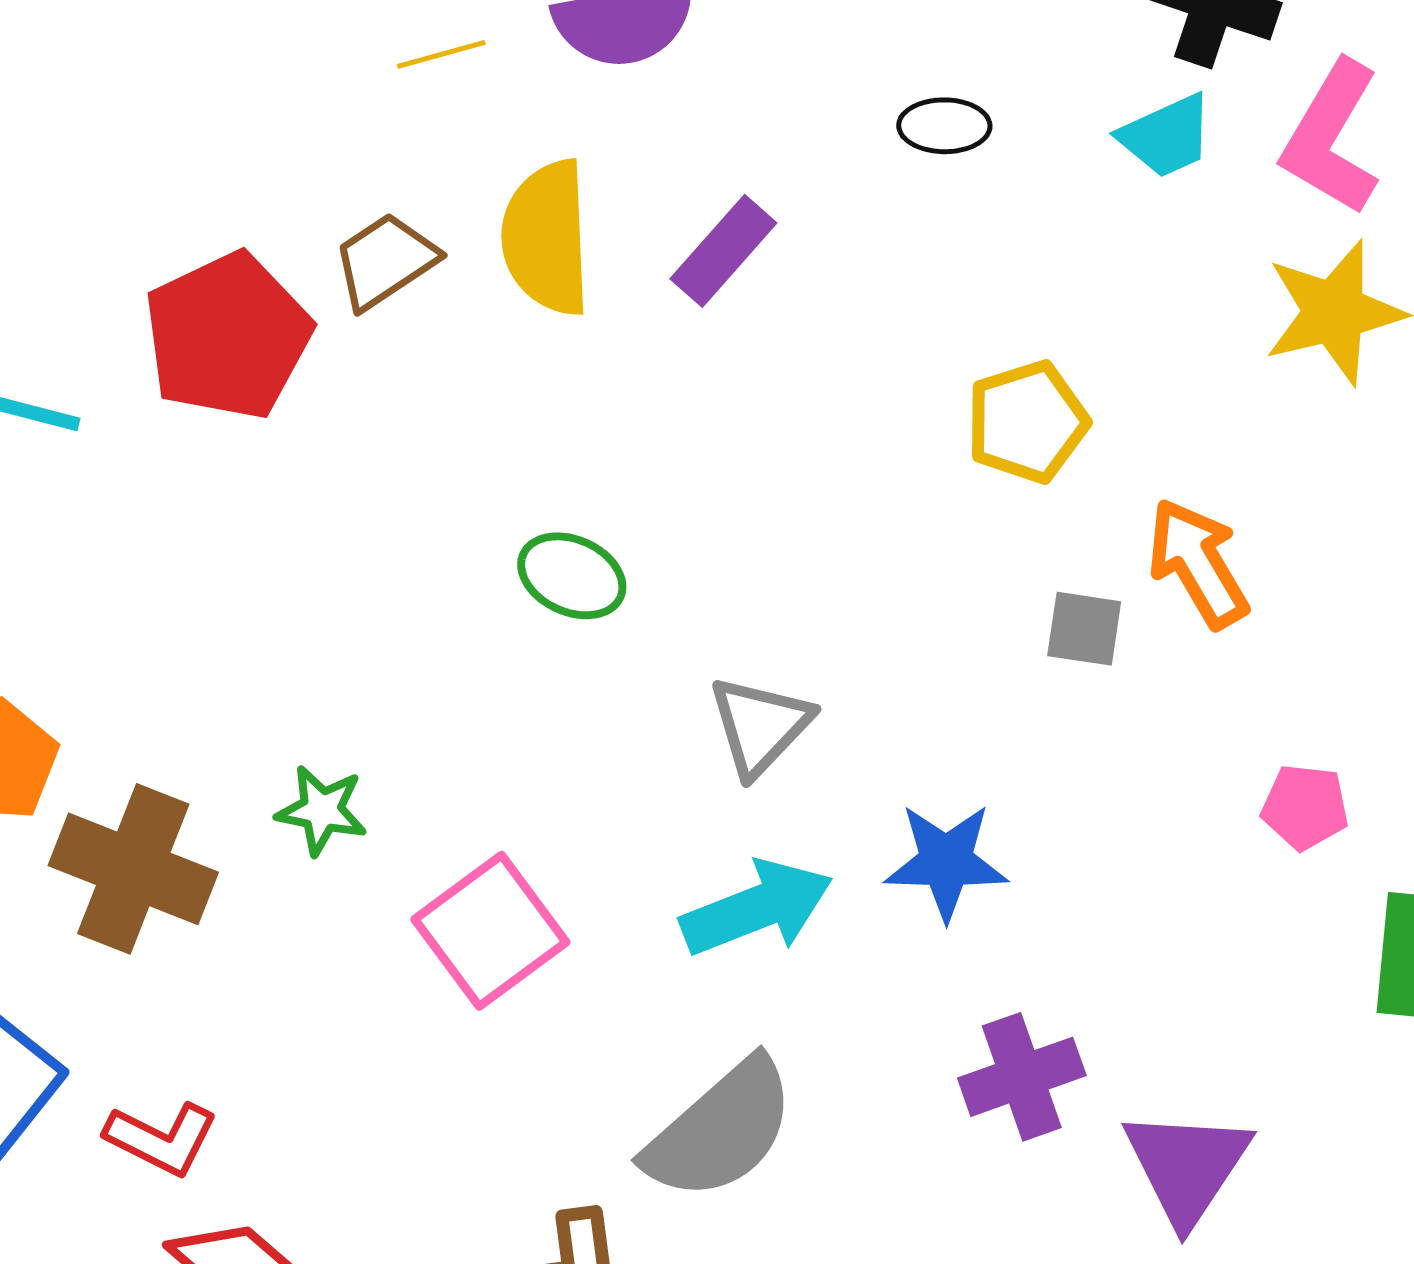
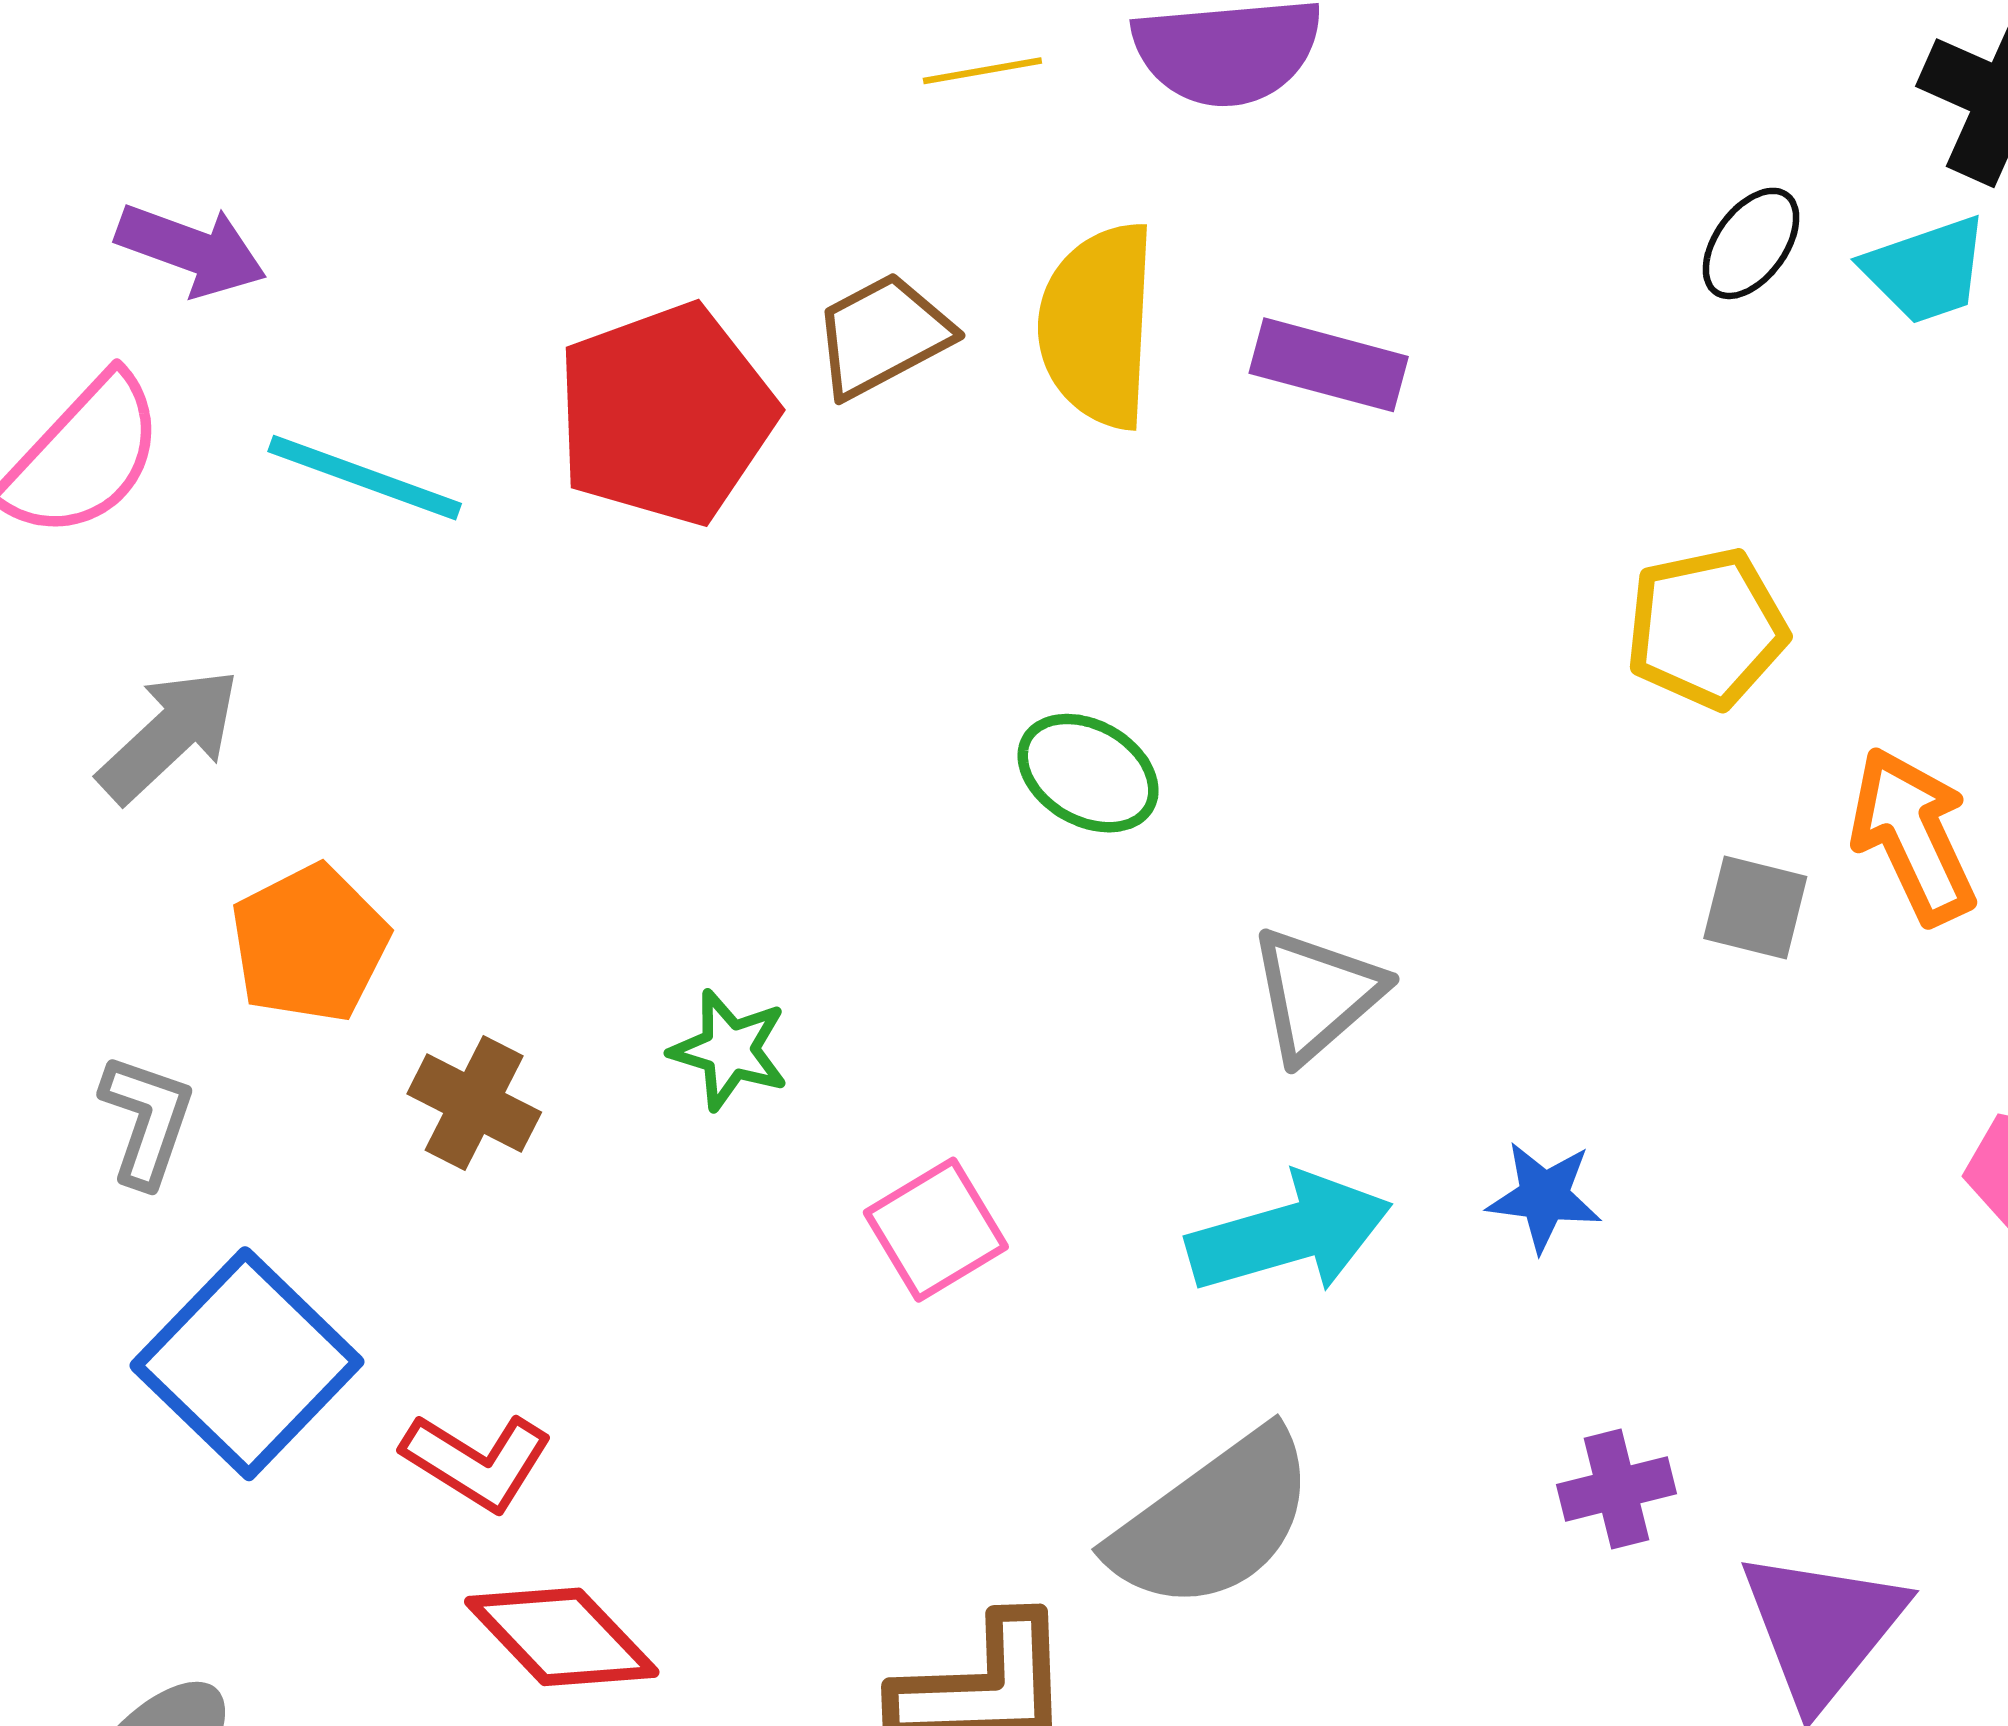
black ellipse: (944, 126) -> (1751, 243), moved, turned -60
purple rectangle: (723, 251) -> (1329, 365), turned 58
blue star: (946, 862) -> (1544, 1196), size x0.7
brown cross: (133, 869) -> (474, 1103), size x0.6
pink square: (490, 931) -> (936, 1230), size x0.7
purple cross: (1022, 1077) -> (1616, 1489), size x0.7

